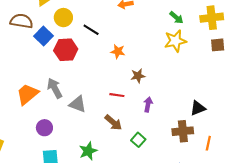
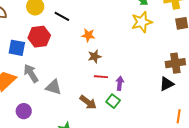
blue square: (44, 36) -> (17, 48), moved, turned -30
brown star: (138, 76) -> (95, 56), moved
red line: (117, 95) -> (101, 77), moved
brown cross: (183, 131) -> (175, 63), moved
green square: (138, 140) -> (113, 101), moved

